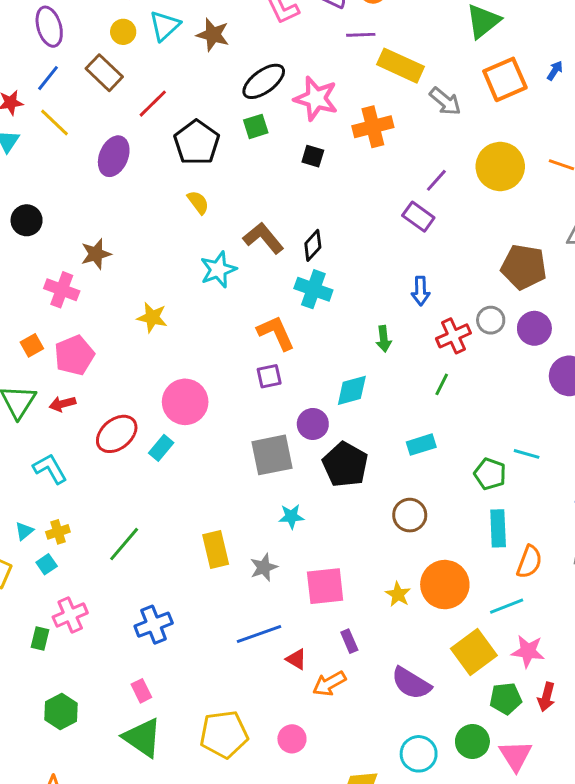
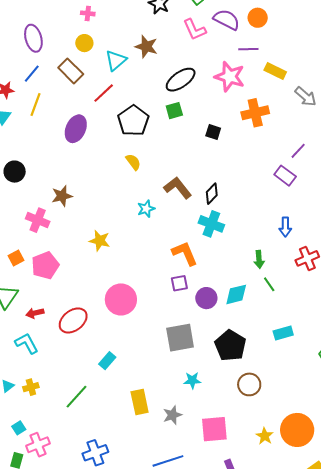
cyan triangle: (165, 26) -> (116, 60), moved
yellow rectangle: (400, 66) -> (275, 71), size x0.7
pink star: (316, 99) -> (230, 77), moved
yellow line: (55, 122) -> (36, 104), turned 65
cyan star: (218, 270) -> (146, 209), size x0.7
green line: (442, 384) -> (269, 284), moved, turned -63
red arrow: (62, 404) -> (35, 313), moved
purple circle: (313, 424) -> (206, 298), moved
cyan rectangle: (161, 448) -> (107, 361), moved
brown circle: (410, 515) -> (249, 384), moved
cyan square: (47, 564) -> (19, 428), moved

